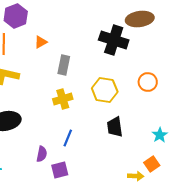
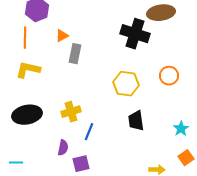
gray rectangle: (64, 65) -> (75, 54), moved
yellow cross: (63, 99) -> (71, 112), moved
orange square: (152, 164) -> (186, 158), moved

